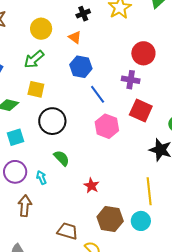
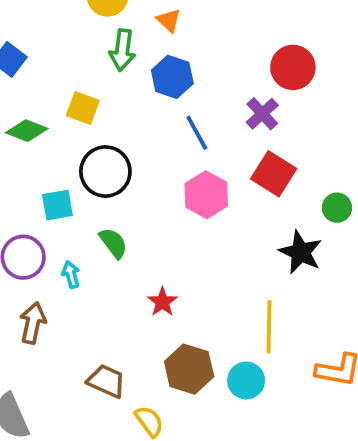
green arrow: (34, 59) -> (122, 50), moved, turned -50
purple cross: (131, 80) -> (262, 114), turned 30
cyan square: (15, 137) -> (57, 205), moved

